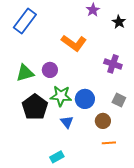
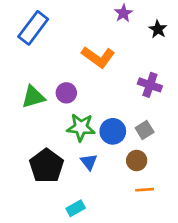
gray square: (119, 100) -> (145, 130), moved, turned 32
black pentagon: (35, 107) -> (46, 166), moved

